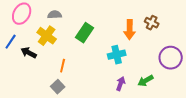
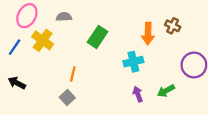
yellow cross: (47, 36) -> (43, 40), moved
black arrow: (29, 53) -> (17, 83), moved
purple arrow: (121, 84) -> (138, 94), turned -40

